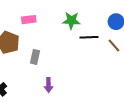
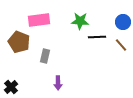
pink rectangle: (29, 20) -> (39, 20), size x1.5

